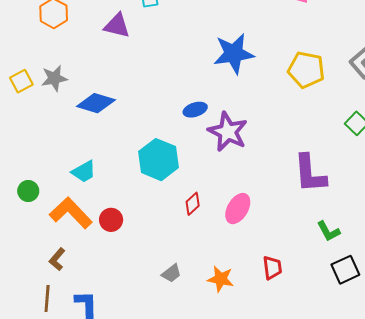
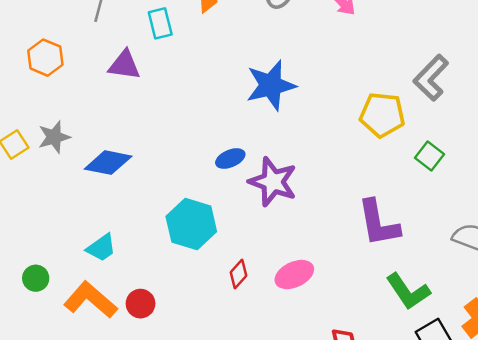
yellow pentagon: (306, 70) -> (382, 115), moved
pink ellipse: (238, 209) -> (294, 275), turned 40
green L-shape: (328, 231) -> (408, 291), size x1.5

